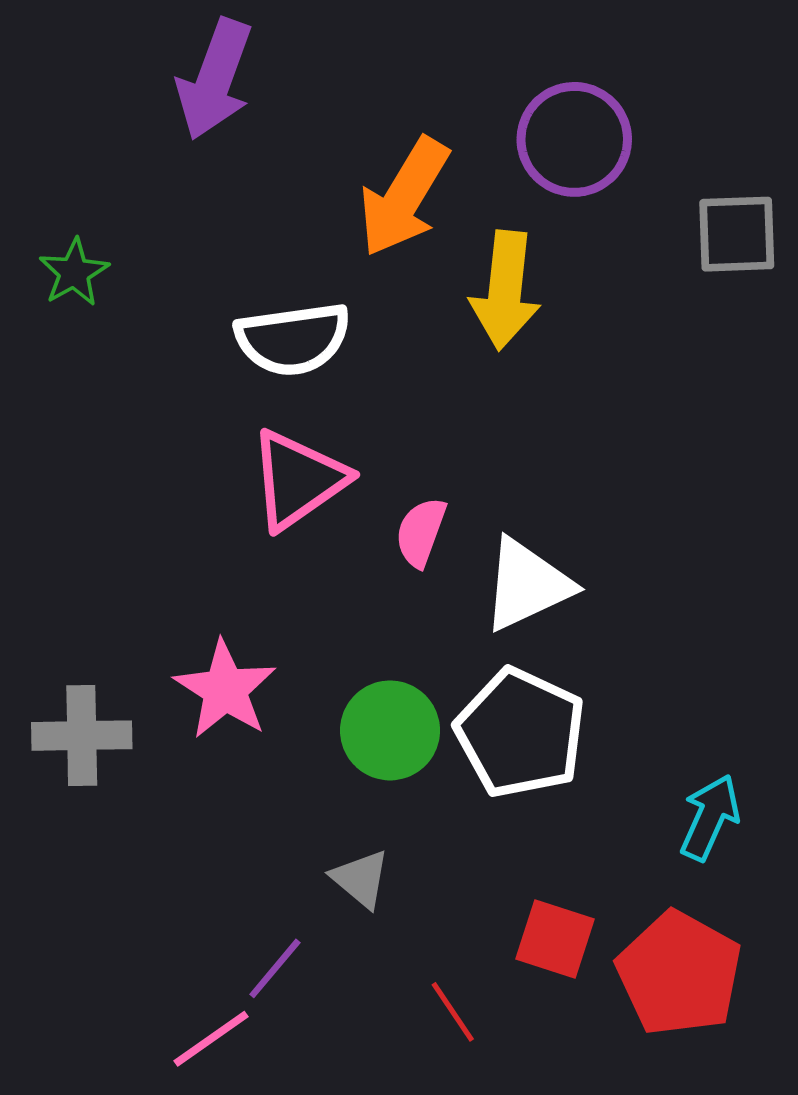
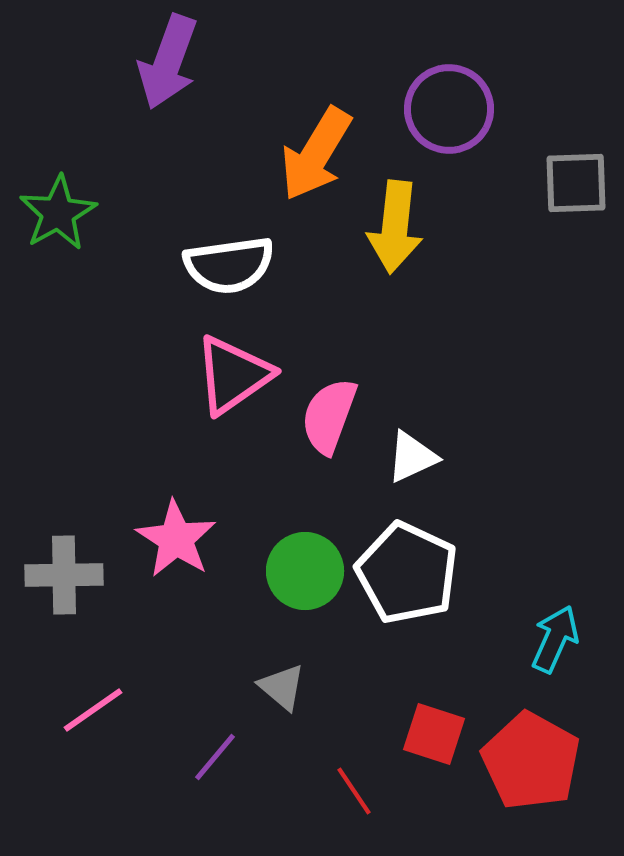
green star: (74, 272) -> (58, 213), size x1.4
pink semicircle: (421, 532) -> (329, 416), size x1.4
white triangle: (527, 585) -> (412, 457), size x0.7
pink line: (211, 1039) -> (93, 710), moved

